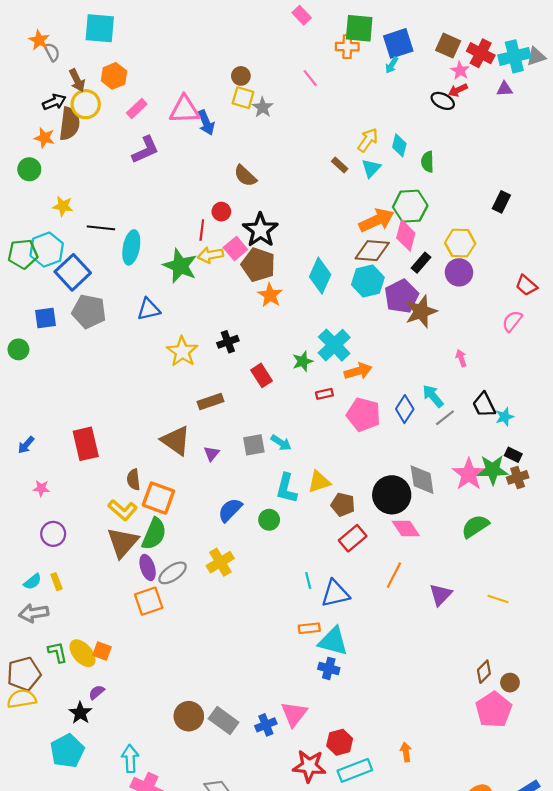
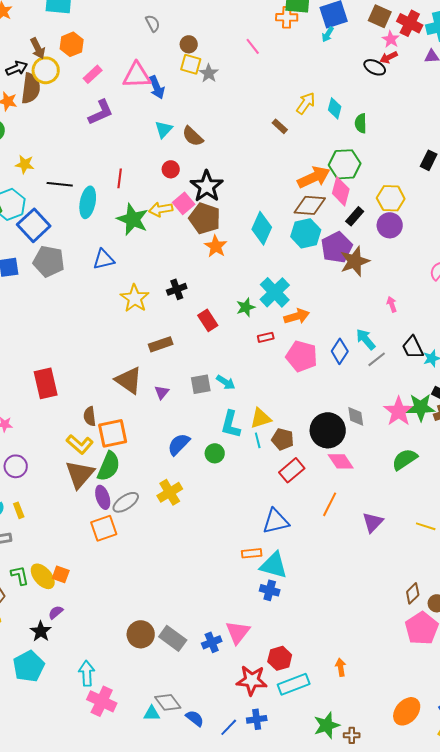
gray semicircle: (52, 52) -> (153, 23), moved
cyan triangle: (371, 168) -> (164, 129), moved
red line: (202, 230) -> (120, 178), moved
gray diamond: (422, 480) -> (356, 416), size x0.7
orange square: (158, 498) -> (113, 433), turned -32
cyan line: (308, 581) -> (258, 440), moved

